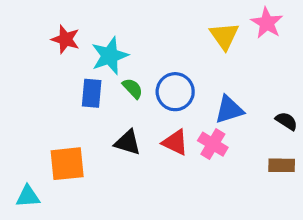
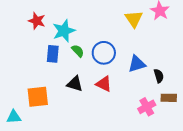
black semicircle: (286, 121) -> (159, 76), moved, turned 40
pink cross: (213, 144) -> (147, 107), moved, turned 30

